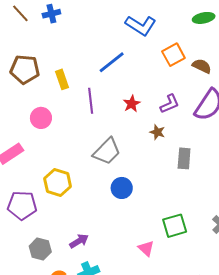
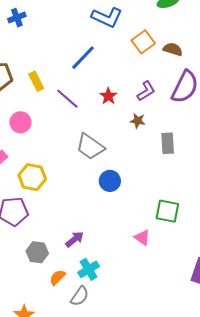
purple line: (91, 101) -> (67, 99), turned -35
gray trapezoid: (107, 151) -> (90, 147), turned 88
yellow hexagon: (58, 183) -> (32, 177), moved
green square: (175, 226) -> (167, 211), turned 35

